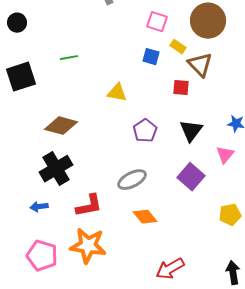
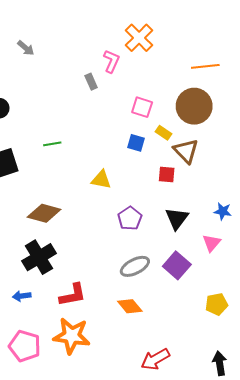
gray ellipse: (132, 180) -> (135, 266), moved

